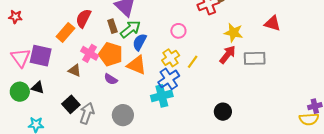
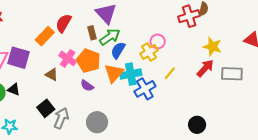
yellow cross: (171, 58) -> (149, 52), moved
orange triangle: (137, 65) -> (114, 73), turned 45
cyan cross: (162, 96) -> (131, 74), moved

